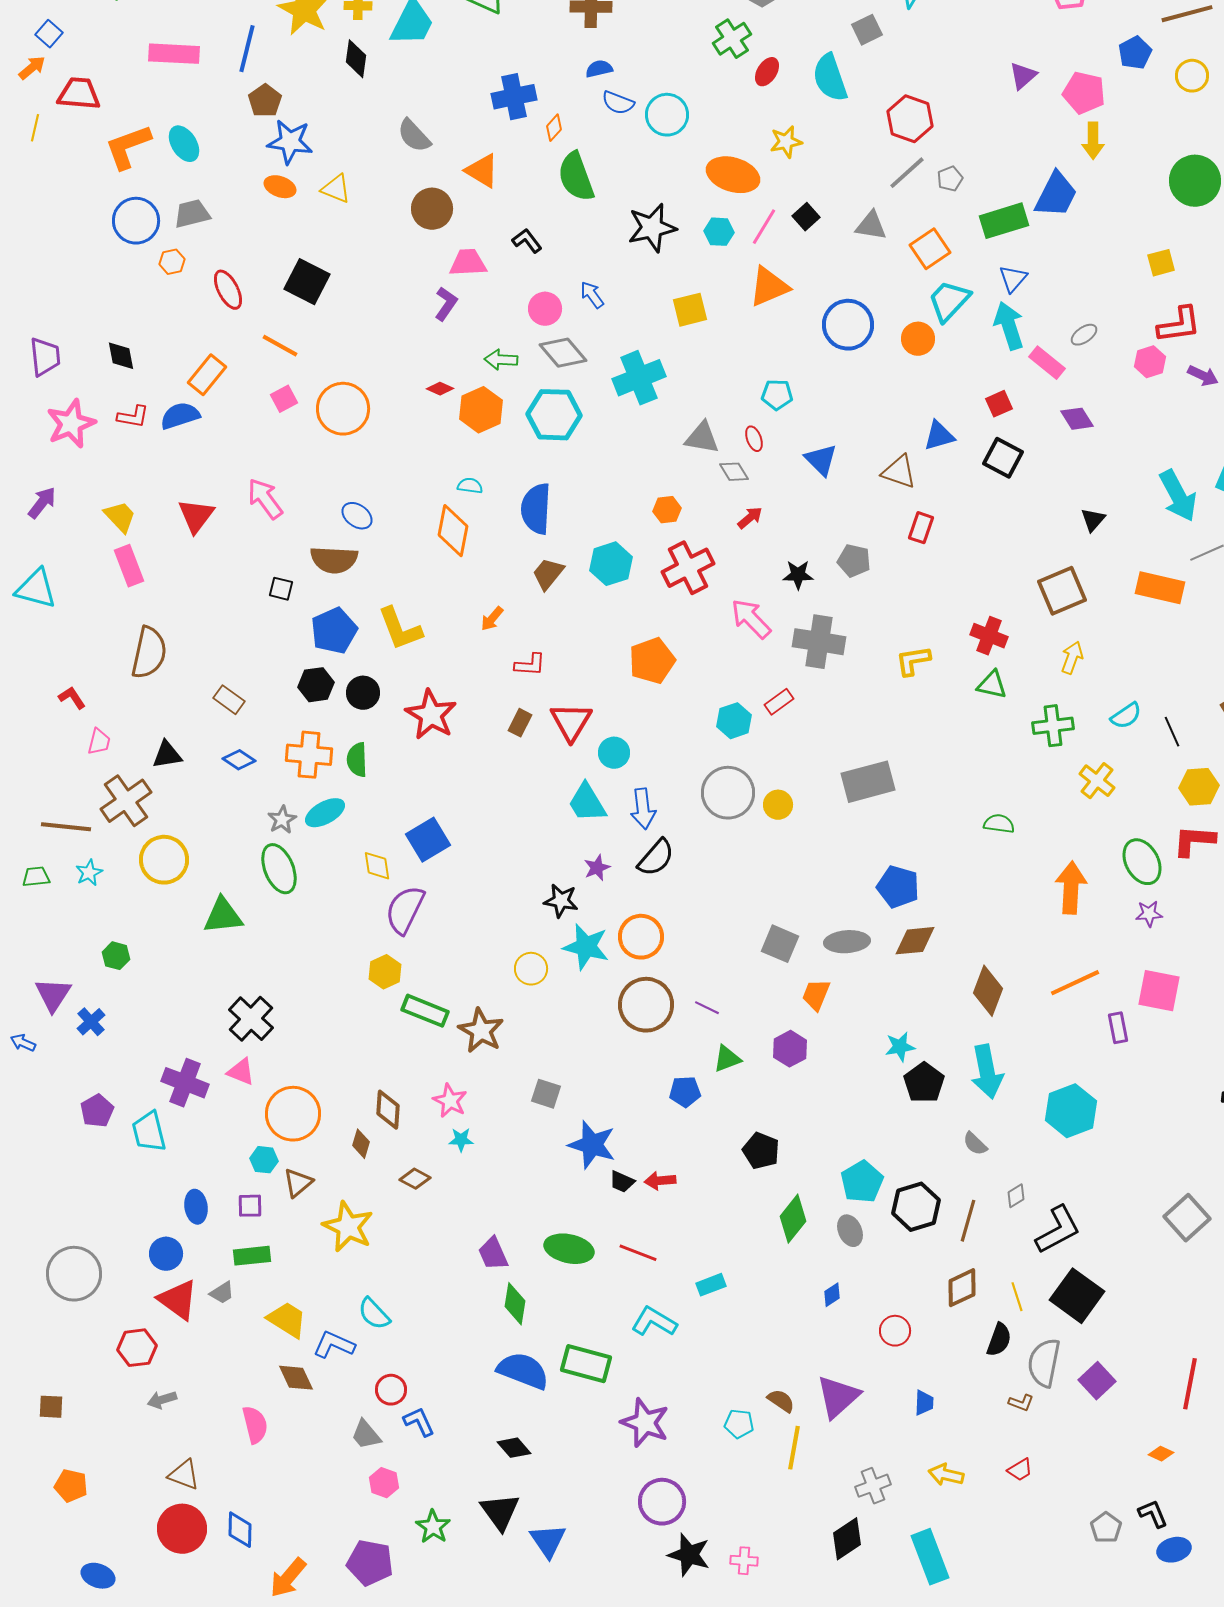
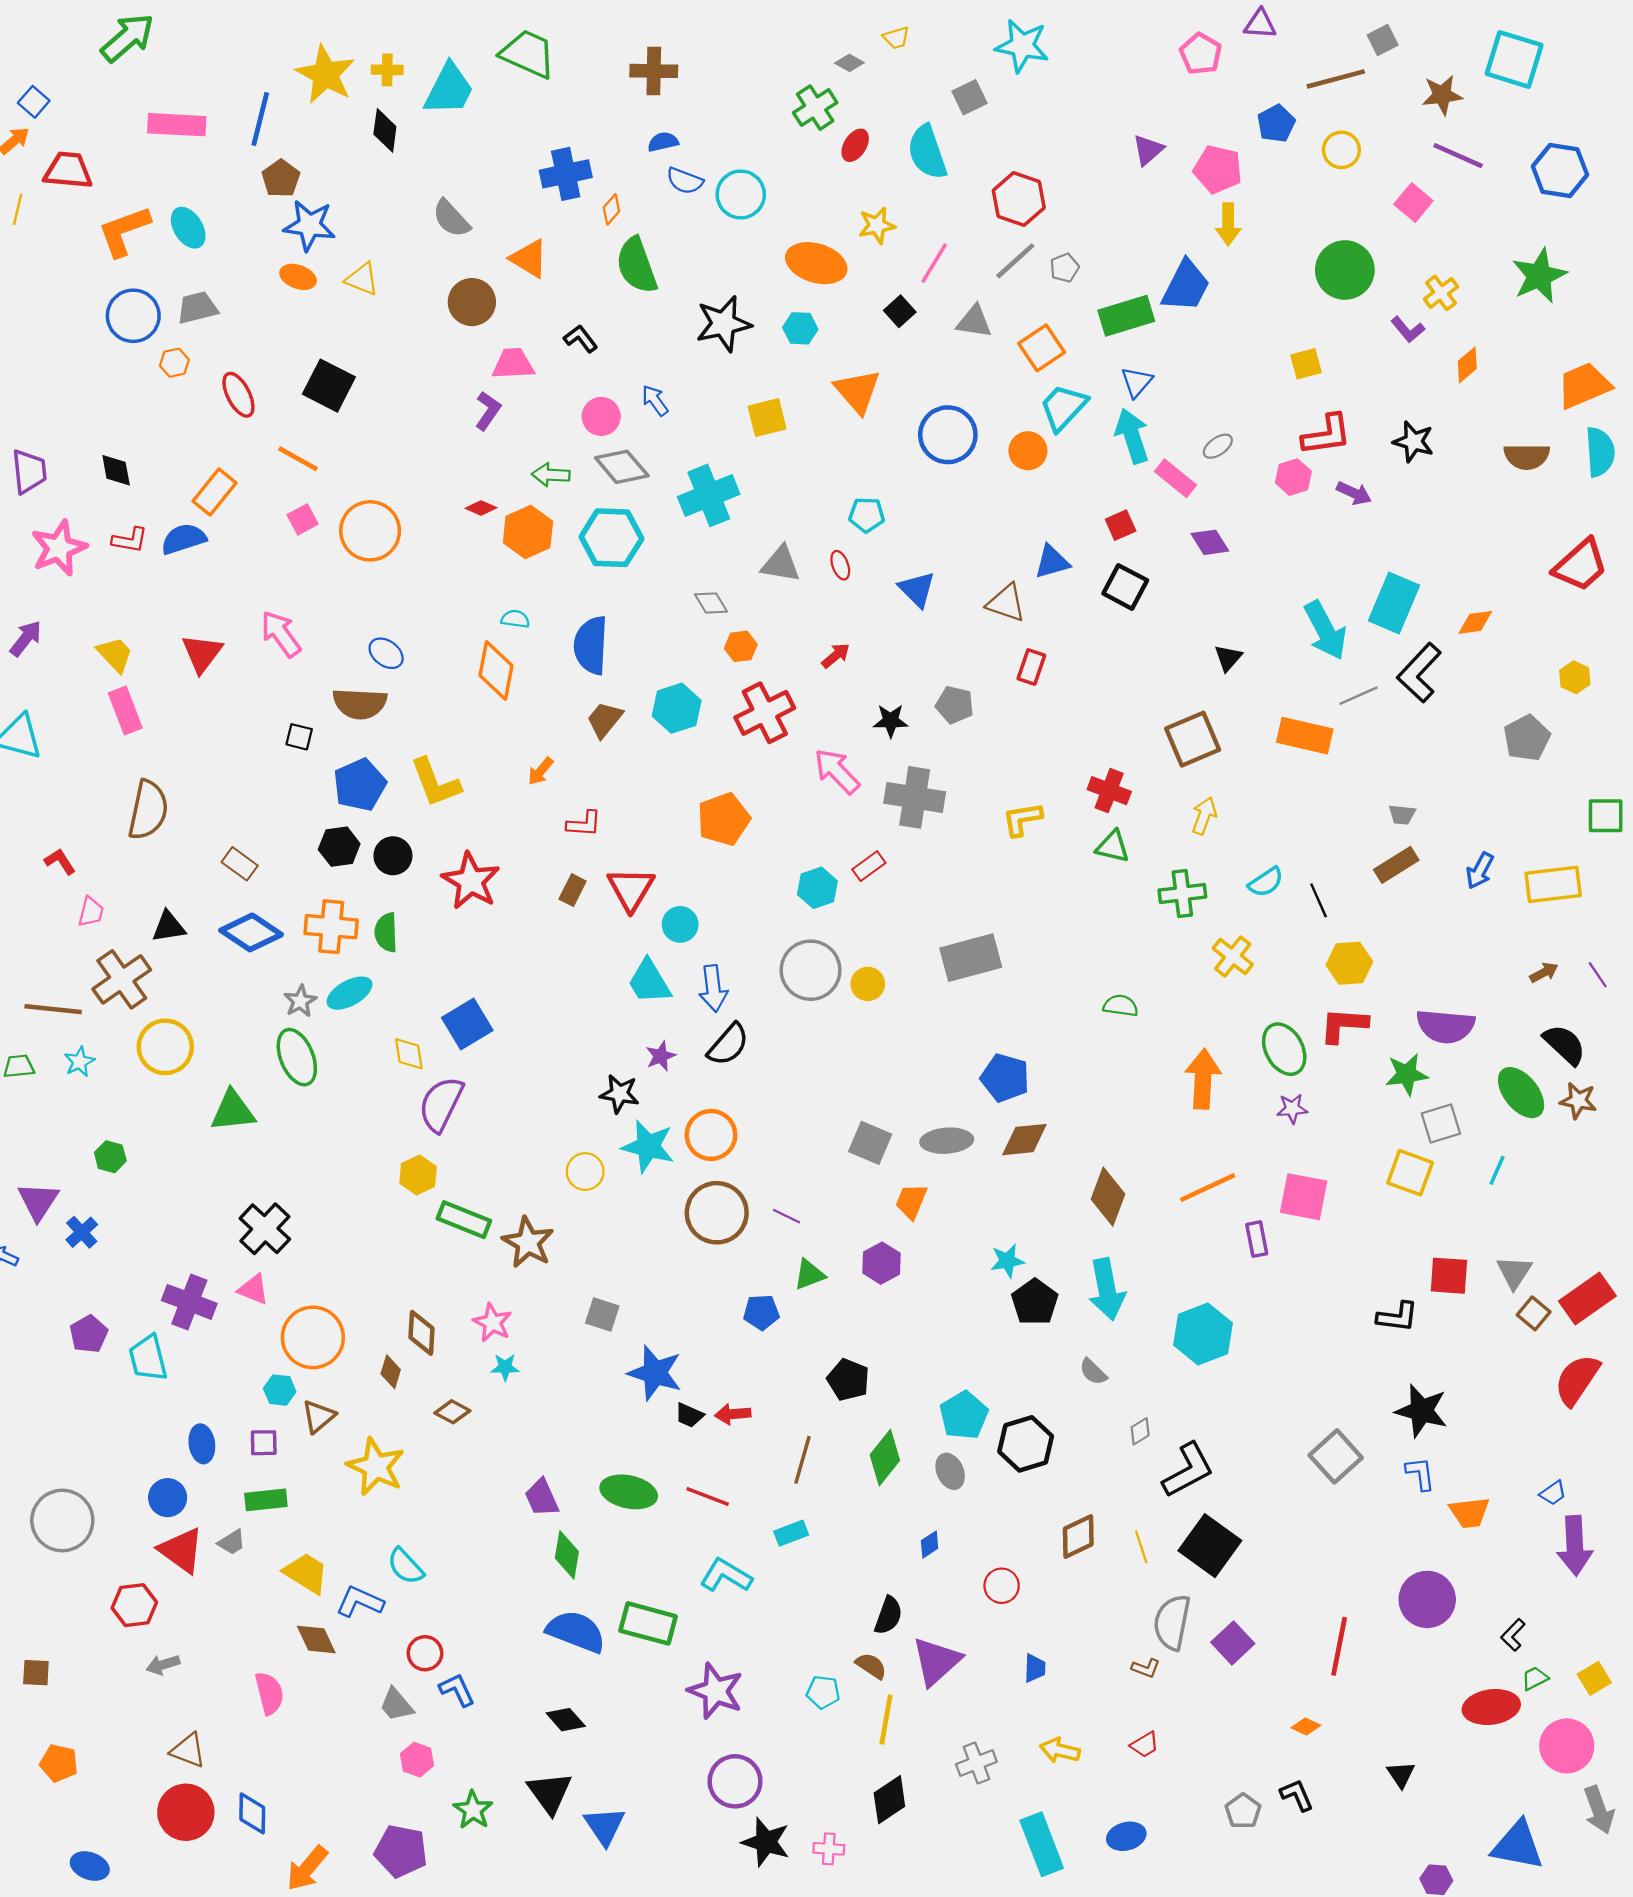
pink line: (764, 227) -> (934, 263), moved
orange triangle: (769, 287) -> (857, 391), turned -48
gray diamond: (734, 472) -> (711, 603), moved
blue diamond: (239, 760) -> (251, 932), size x1.6
brown line: (968, 1221) -> (803, 1460), moved
black semicircle: (999, 1340) -> (888, 1615), moved
black diamond: (847, 1539) -> (889, 1800), moved
blue ellipse: (1174, 1550) -> (1126, 1836), moved

